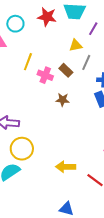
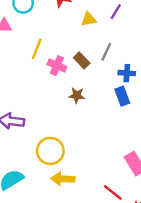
yellow triangle: (76, 45) -> (89, 19), moved
yellow circle: (22, 149) -> (50, 151), moved
yellow arrow: (66, 167) -> (63, 179), moved

